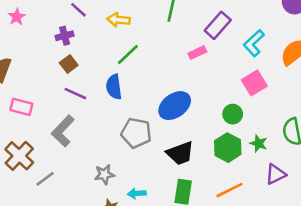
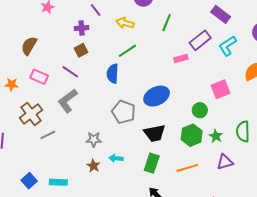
cyan L-shape: (254, 43) -> (228, 46), moved
purple line: (75, 94) -> (70, 72), moved

